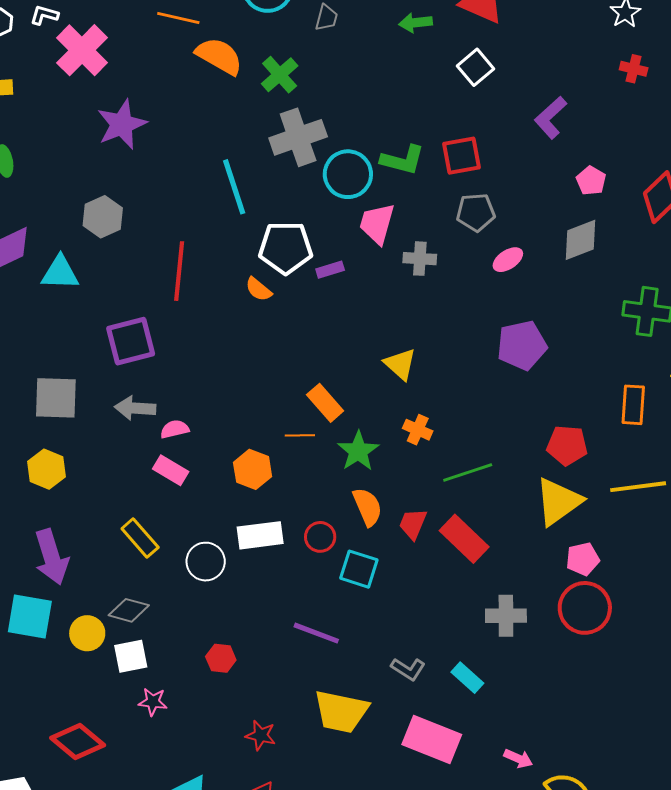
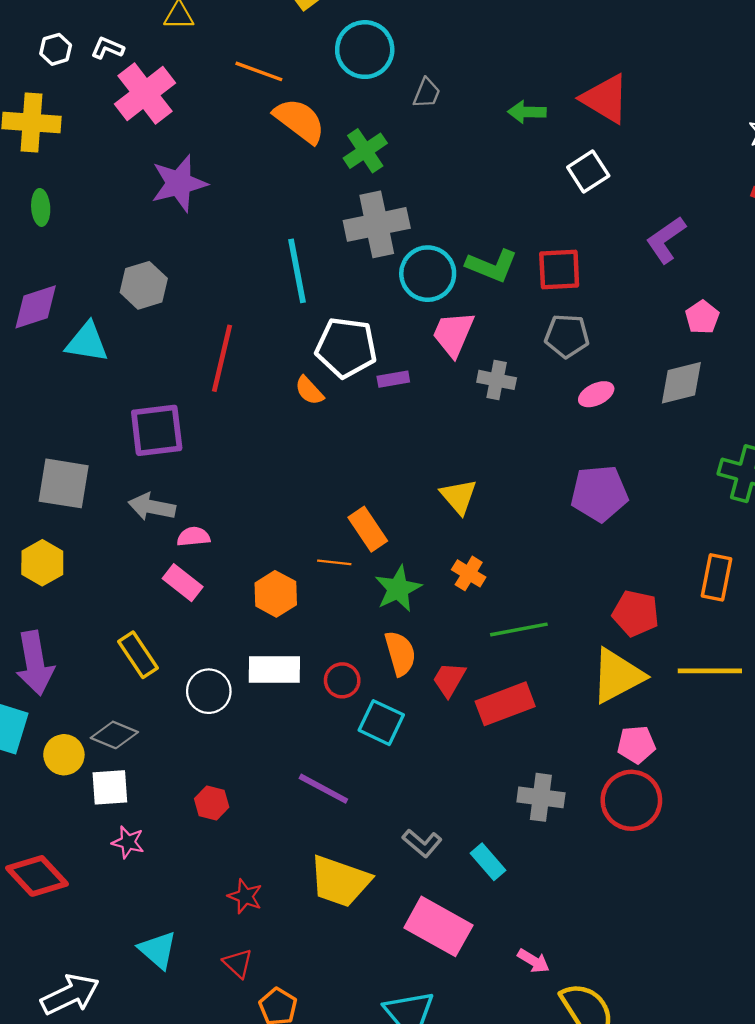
red rectangle: (464, 539) -> (505, 704), turned -72

